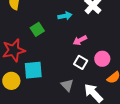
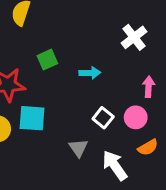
cyan arrow: (65, 16) -> (90, 73), moved
pink arrow: (80, 40) -> (149, 87), moved, turned 112

